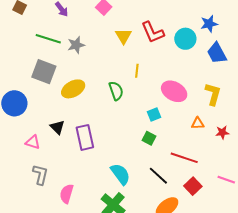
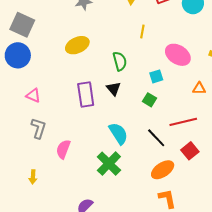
gray square: (44, 72) -> (22, 25), moved
green semicircle: (116, 91) -> (120, 61), moved
black triangle: (57, 127) -> (114, 89), moved
red line: (184, 158) -> (183, 122), turned -36

